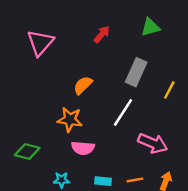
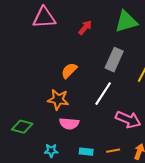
green triangle: (150, 27) -> (126, 22), size x1.4
pink triangle: (40, 43) -> (44, 18), moved, turned 45

